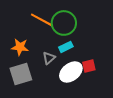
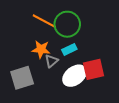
orange star: (20, 47) -> (41, 49), moved
red square: (89, 66) -> (94, 69), size x1.5

